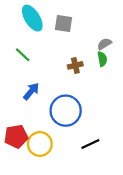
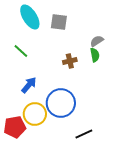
yellow circle: (40, 144) -> (35, 114), moved

